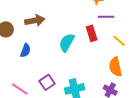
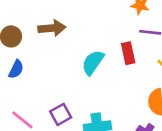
blue semicircle: (26, 50) -> (16, 69), moved

